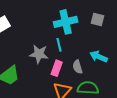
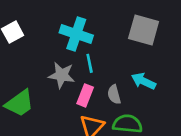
gray square: (97, 19) -> (144, 30), size x1.6
cyan cross: (66, 22) -> (76, 34), moved, turned 30

